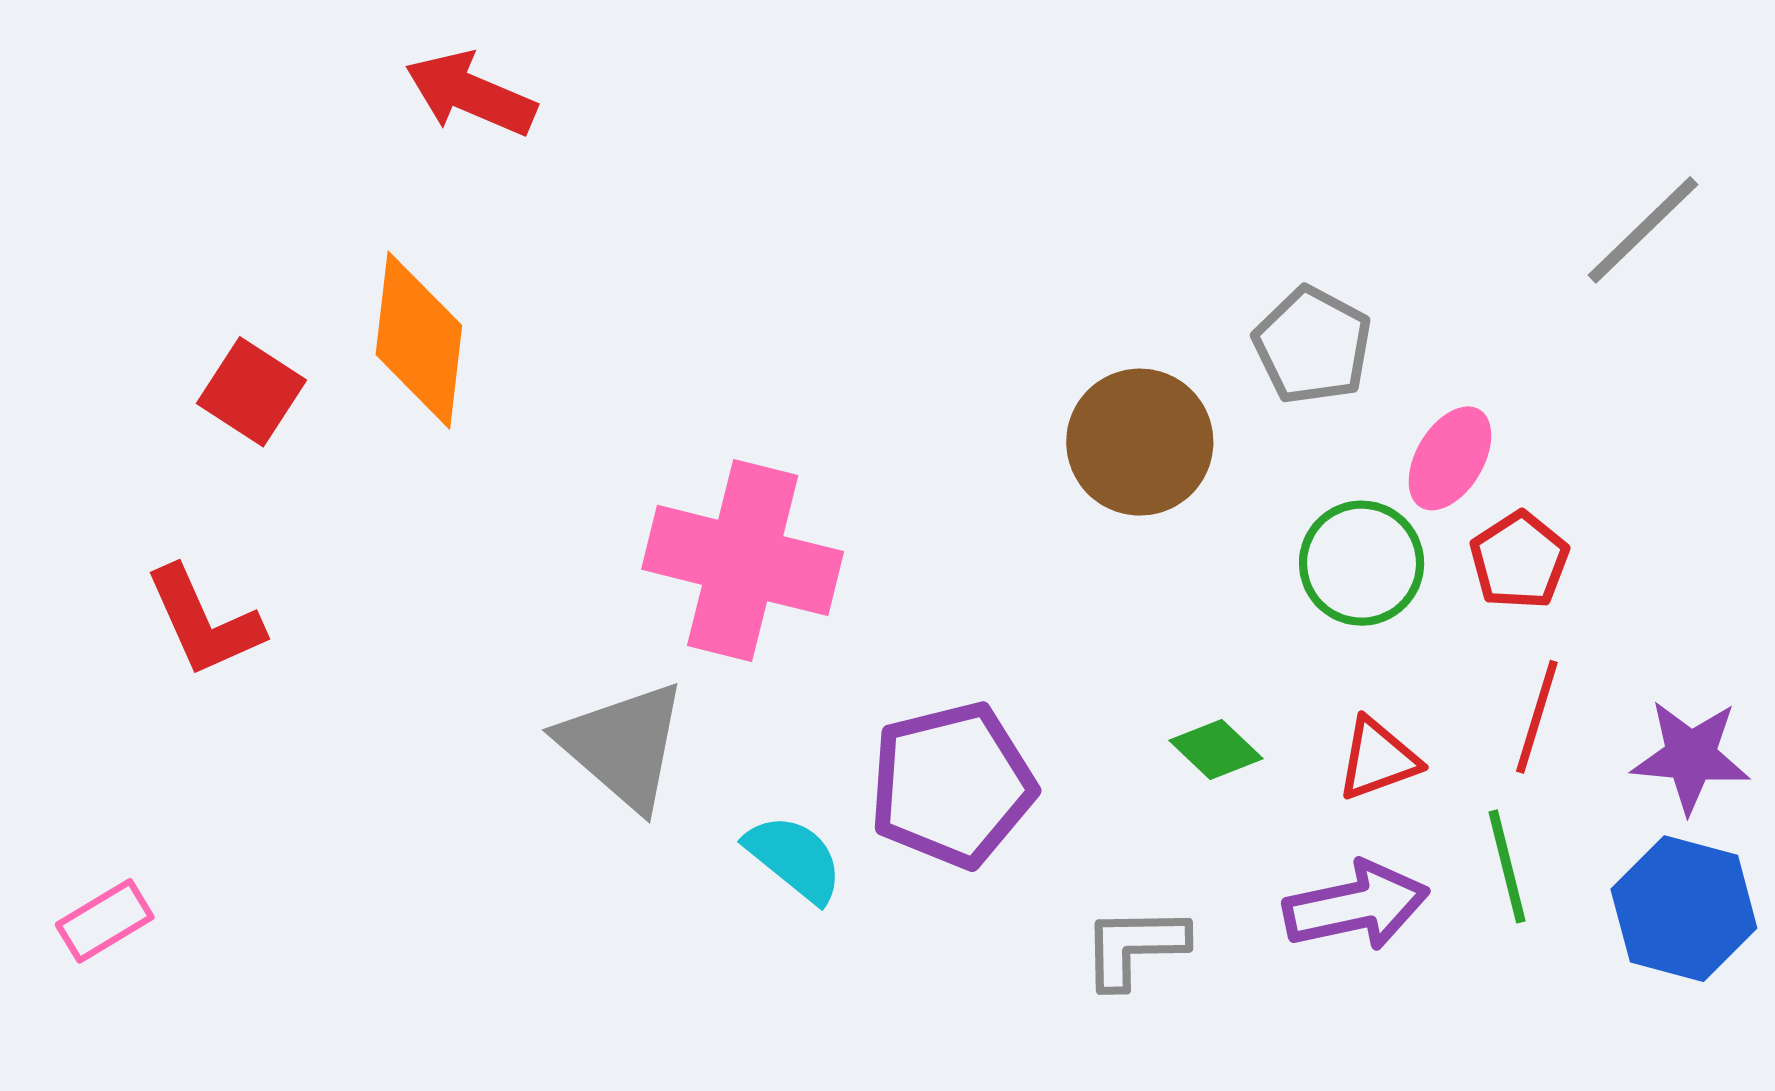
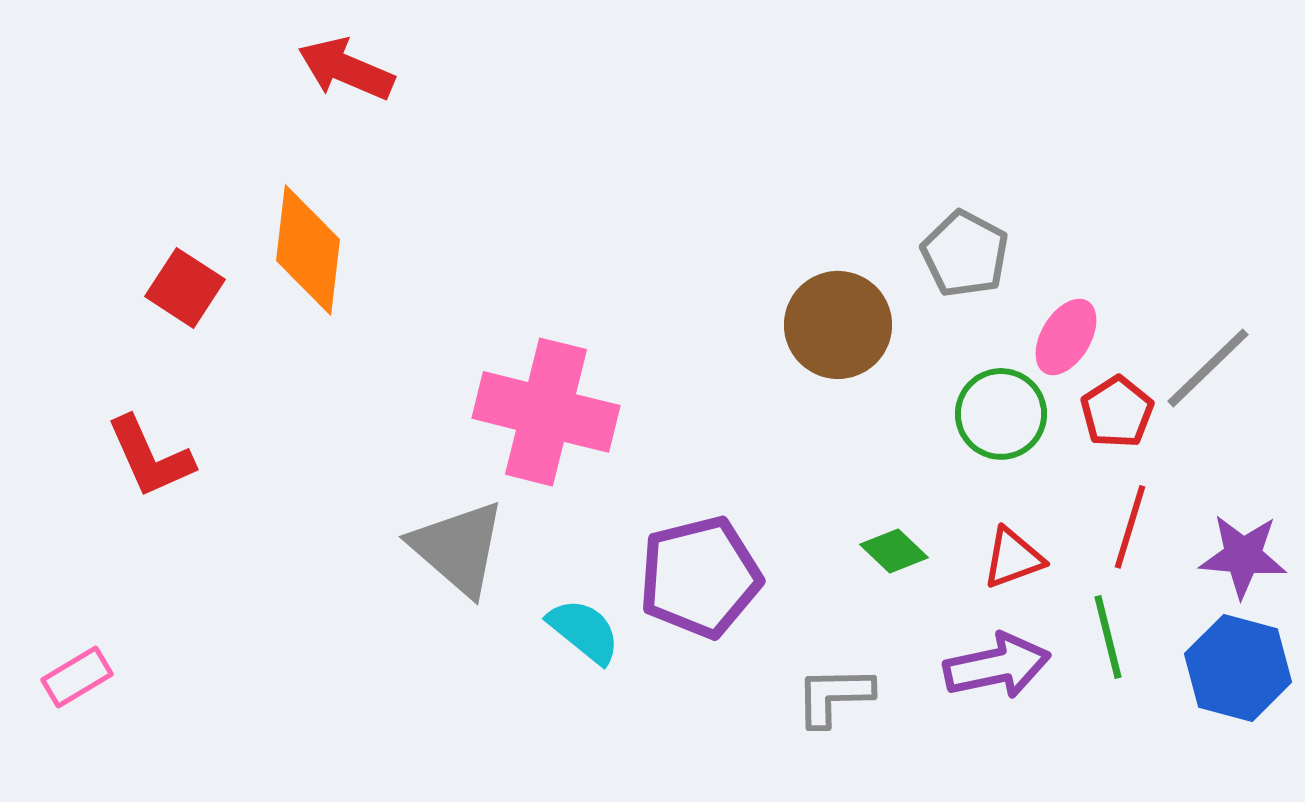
gray line: (1643, 230) -> (1208, 368), moved

